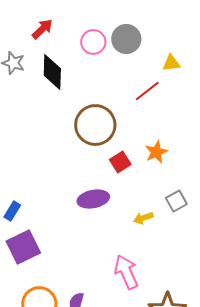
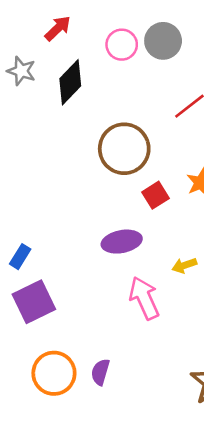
black diamond: (52, 72) -> (70, 82), turned 42
pink arrow: (126, 272) -> (144, 298), moved

